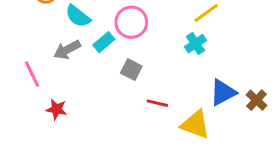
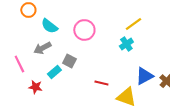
cyan rectangle: (104, 42) -> (54, 72), moved
gray square: (131, 70) -> (69, 61), moved

